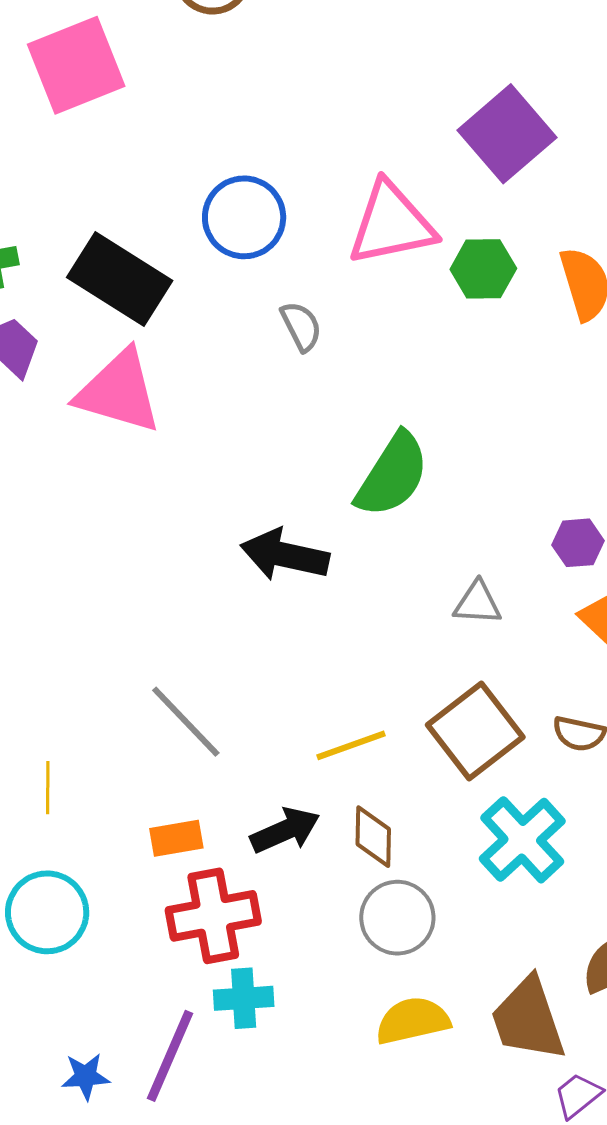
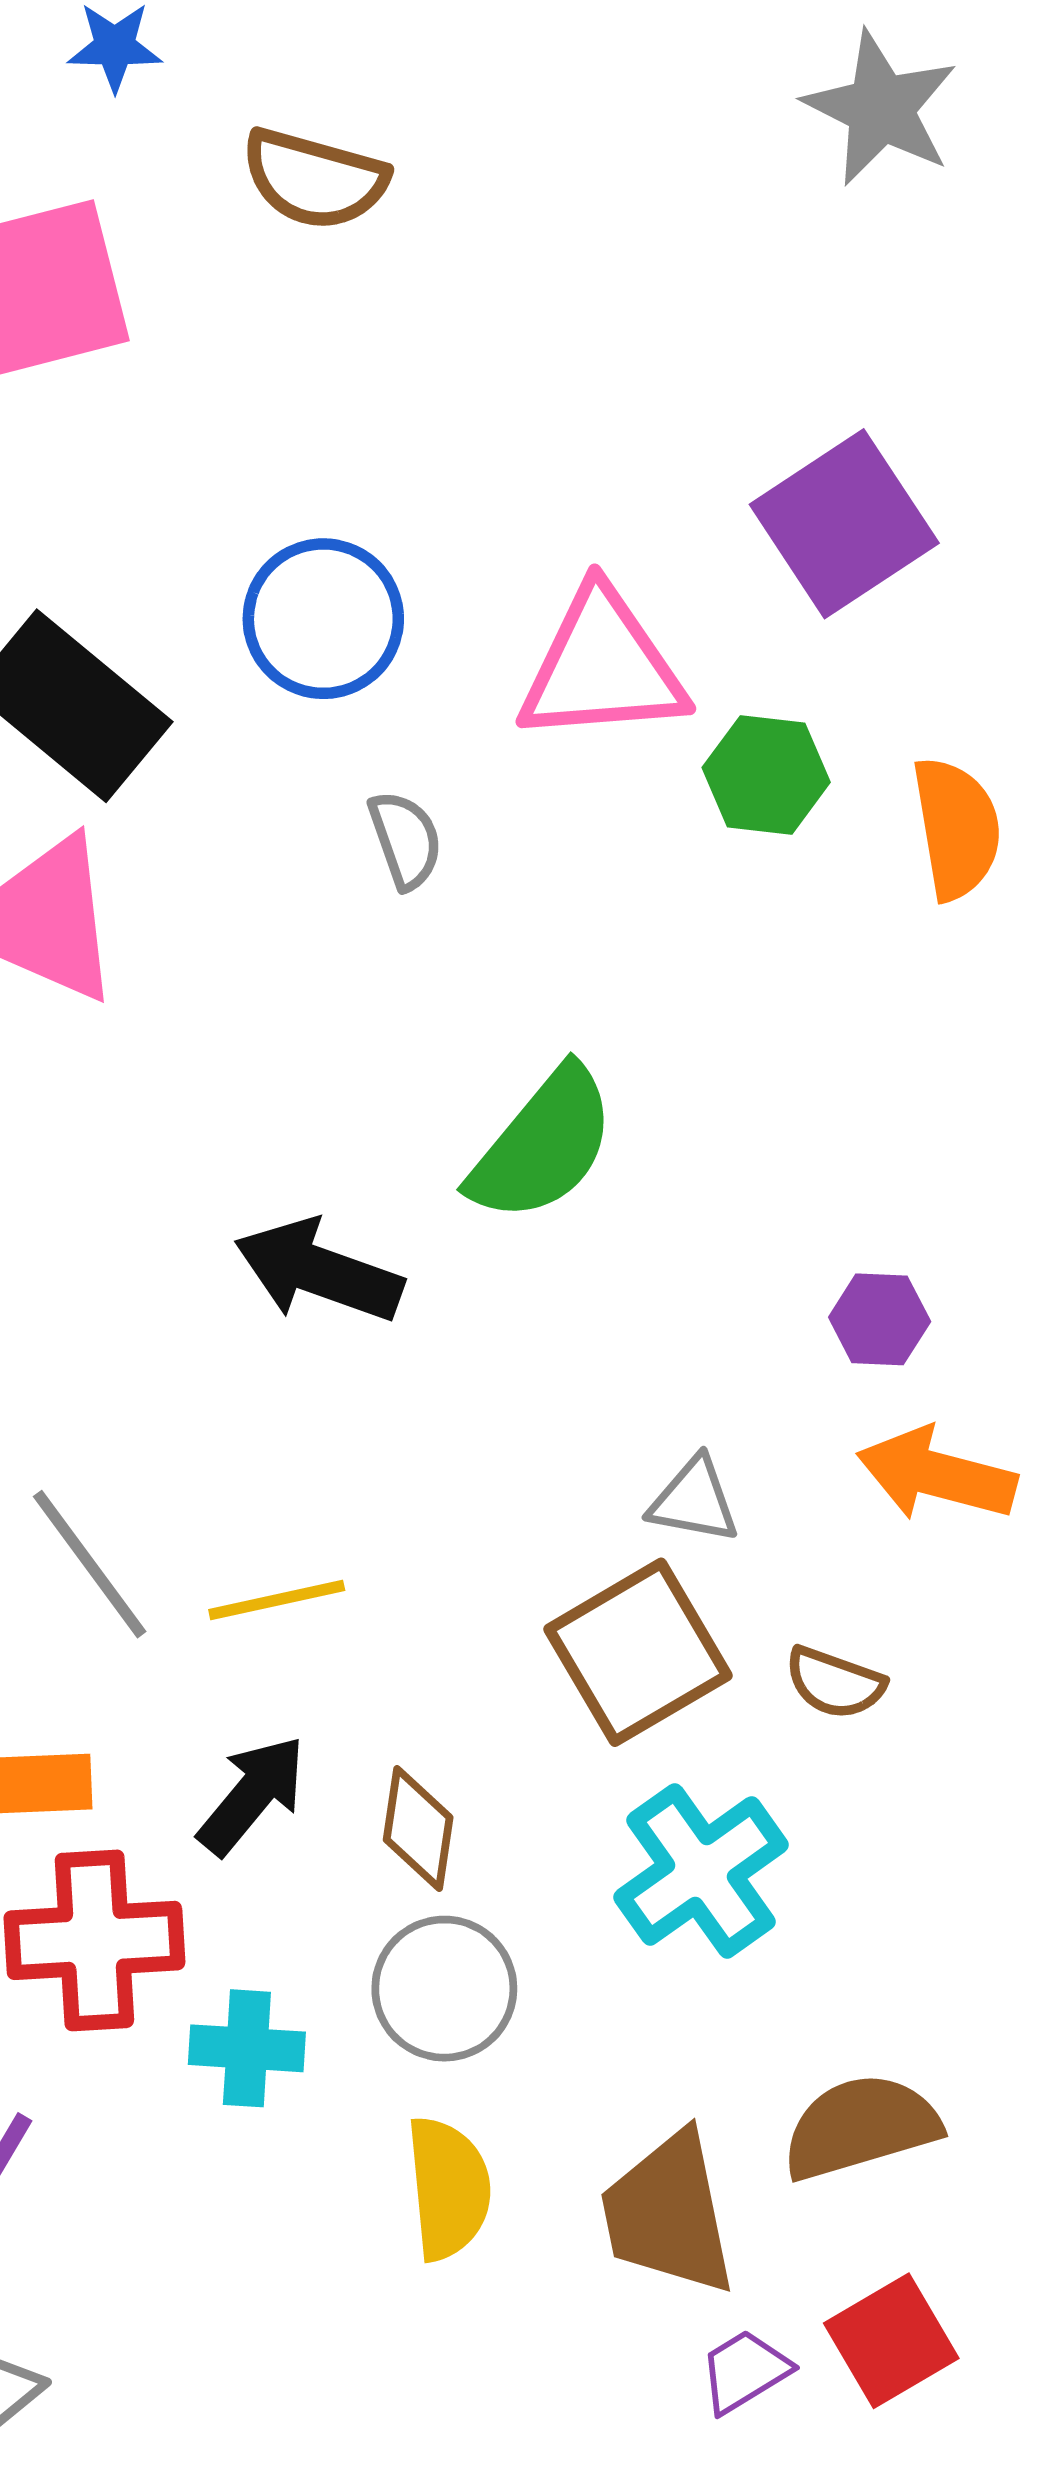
gray triangle: (478, 603) -> (694, 1500), moved
yellow line: (351, 745) -> (277, 1600), moved
black arrow: (285, 830) -> (252, 1795), turned -34
cyan cross: (244, 998) -> (247, 2048), moved
yellow semicircle: (413, 1021) -> (448, 2188), turned 90

